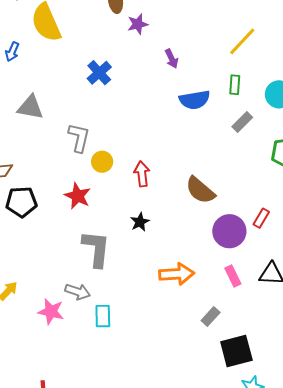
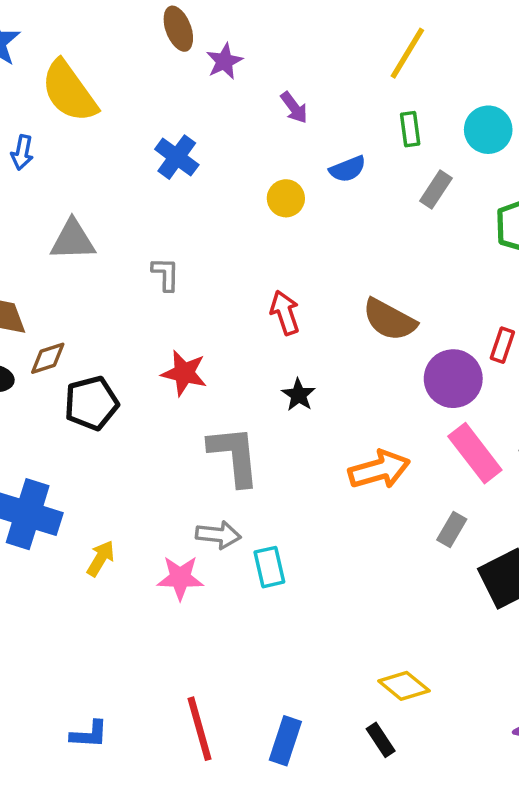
blue semicircle: (195, 100) -> (348, 169), size x0.7
gray L-shape: (79, 138) -> (166, 274), size x0.7
yellow circle: (102, 162) -> (286, 198), moved
pink rectangle: (233, 276) -> (475, 453), size x1.6

